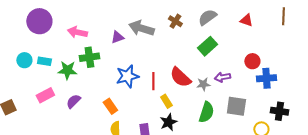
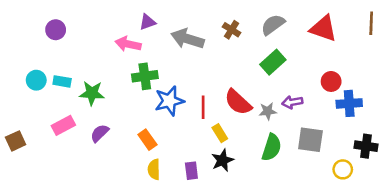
red triangle: (246, 20) -> (323, 28), size x1.6
purple circle: (39, 21) -> (56, 30), size x0.6
pink arrow: (77, 32) -> (128, 44), moved
purple triangle: (117, 37) -> (147, 22), moved
green cross: (89, 57) -> (145, 76), moved

